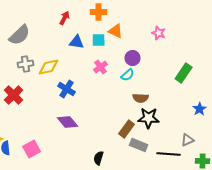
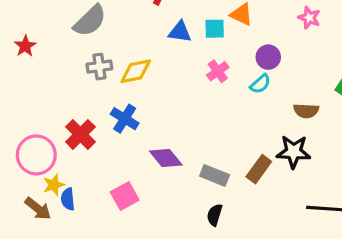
blue cross: (67, 89) -> (125, 119), moved
red cross: (14, 95) -> (80, 134), moved
brown semicircle: (141, 98) -> (306, 111), moved
gray rectangle: (139, 145) -> (215, 175), moved
pink square: (32, 149) -> (125, 196), moved

